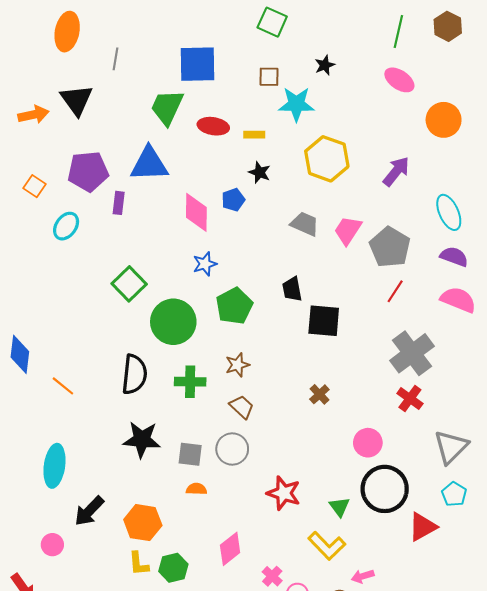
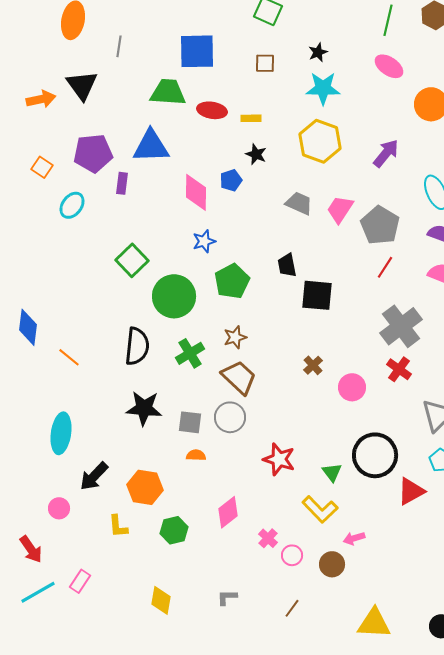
cyan star: (296, 104) -> (323, 88), moved
green trapezoid: (167, 107) -> (168, 92), turned 69
green cross: (190, 382) -> (190, 353), turned -32
brown trapezoid: (242, 407) -> (239, 377), size x1.5
pink circle: (368, 443) -> (352, 387), moved
yellow L-shape: (139, 564) -> (118, 526), moved

